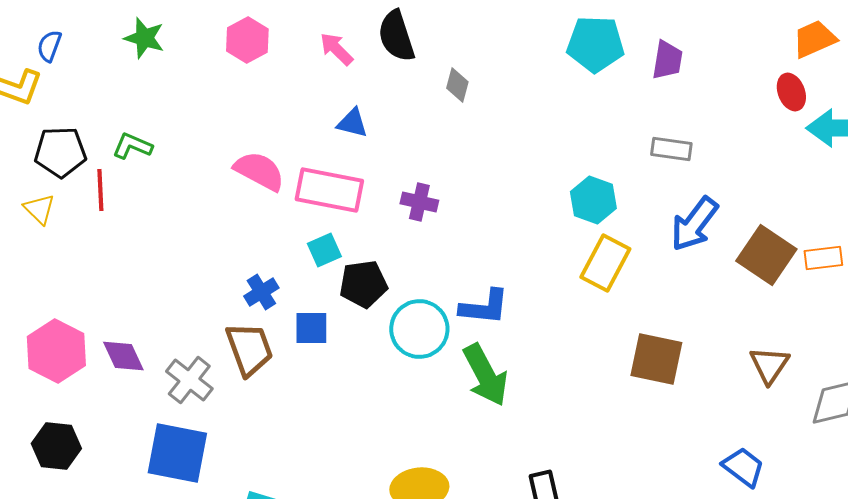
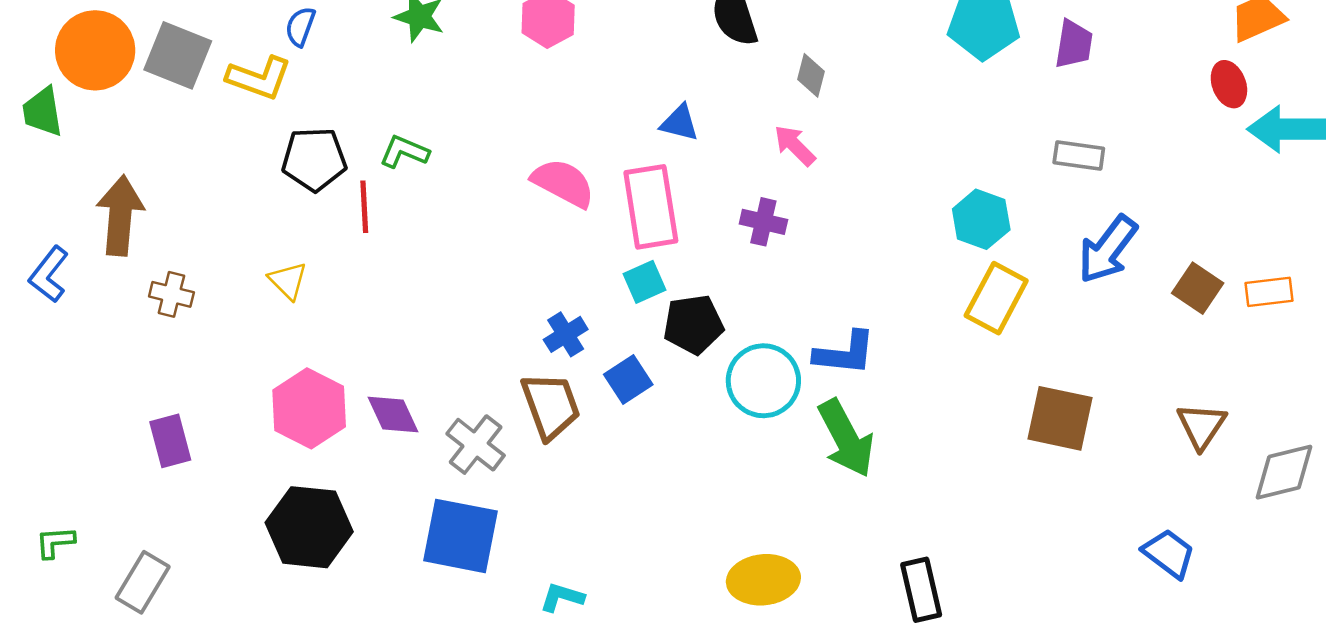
pink arrow: (336, 49) -> (795, 145), moved
pink rectangle: (329, 190) -> (651, 207), turned 70
yellow triangle: (39, 209) -> (288, 281), moved
brown square: (766, 255) -> (1198, 288), size x0.7
blue square: (311, 328) -> (628, 379), turned -33
black hexagon: (56, 446) -> (309, 527), size x1.4

